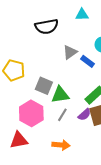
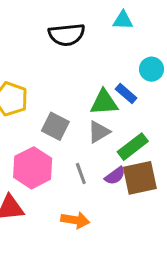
gray triangle: (70, 52) -> (99, 132), moved
green triangle: (60, 95) -> (104, 102), moved
gray line: (62, 115) -> (81, 173), turned -56

